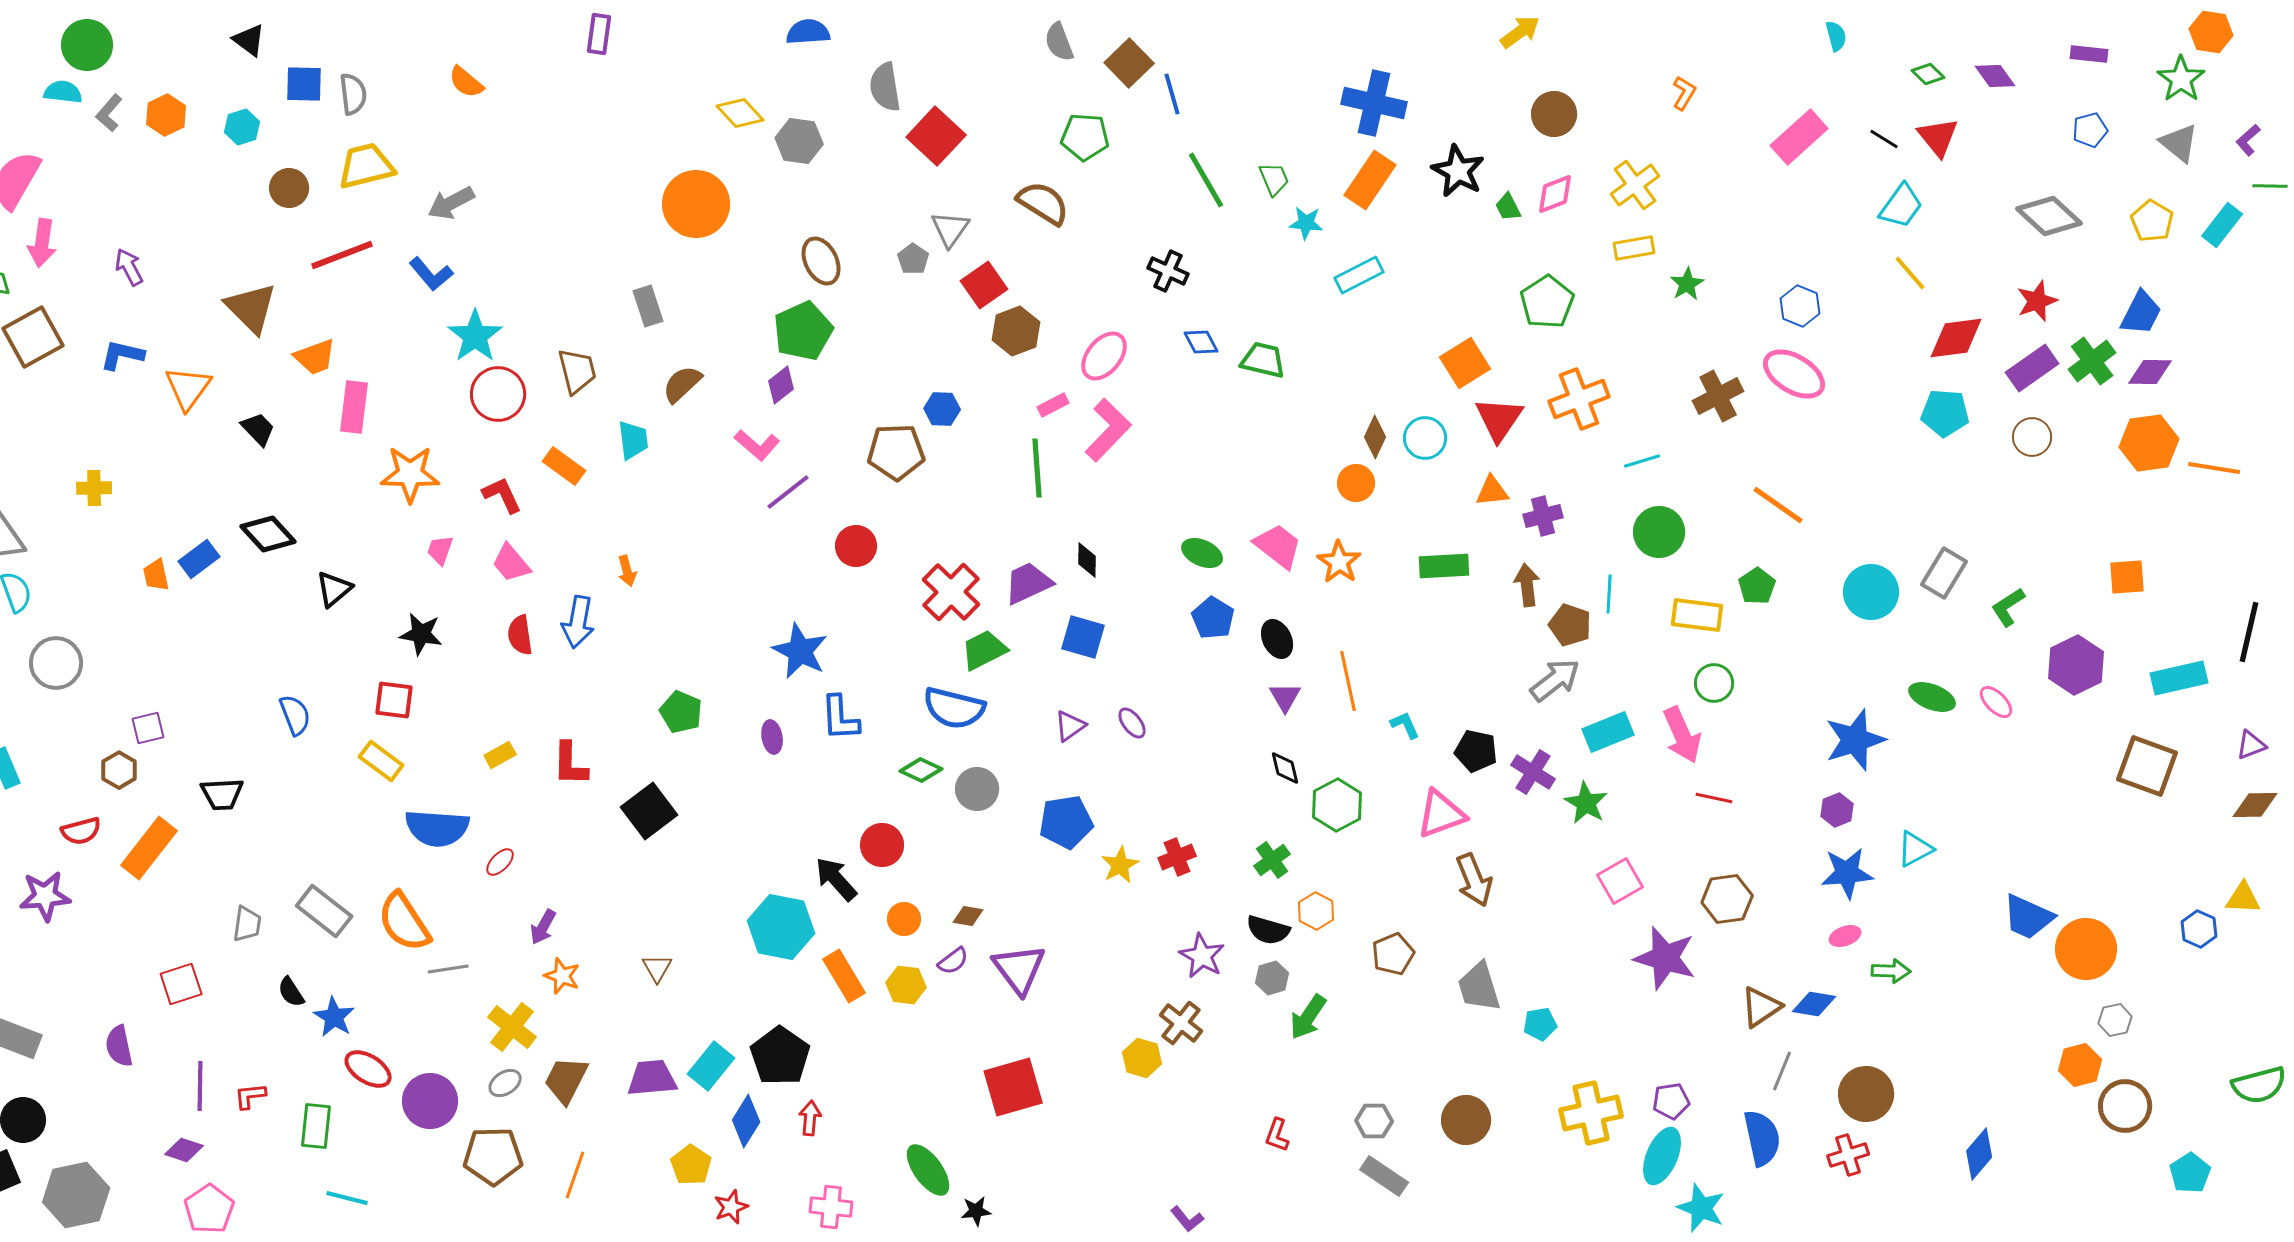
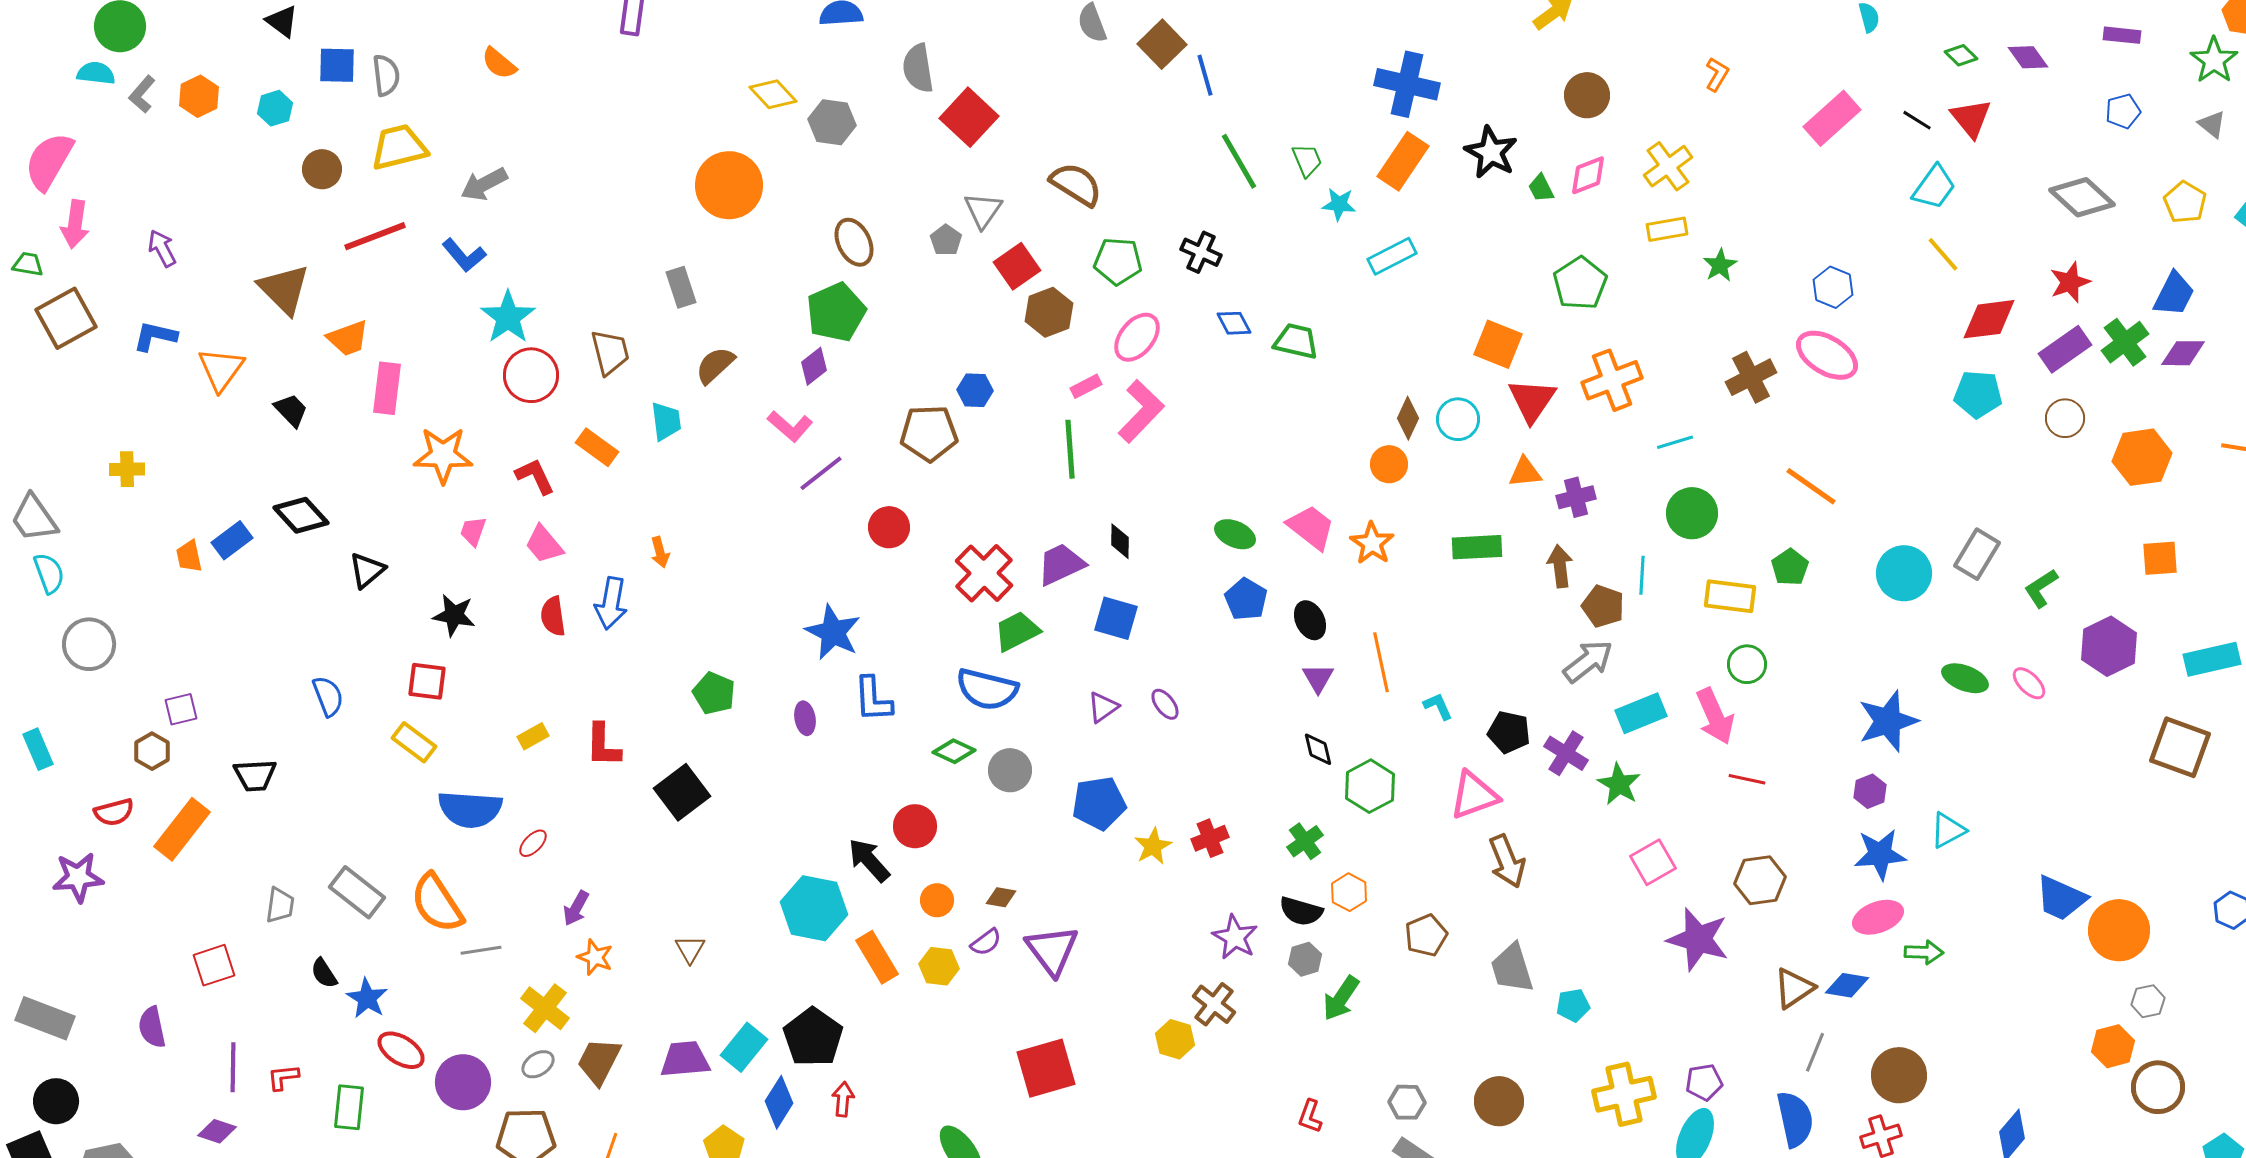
green pentagon: (1085, 137) -> (1118, 261), moved
gray triangle: (2179, 143) -> (2212, 124), size x0.7
orange square: (1465, 363) -> (1498, 344), turned -36
orange hexagon: (2149, 443) -> (2142, 457), moved
pink ellipse: (1845, 936) -> (1878, 917), size x1.6

